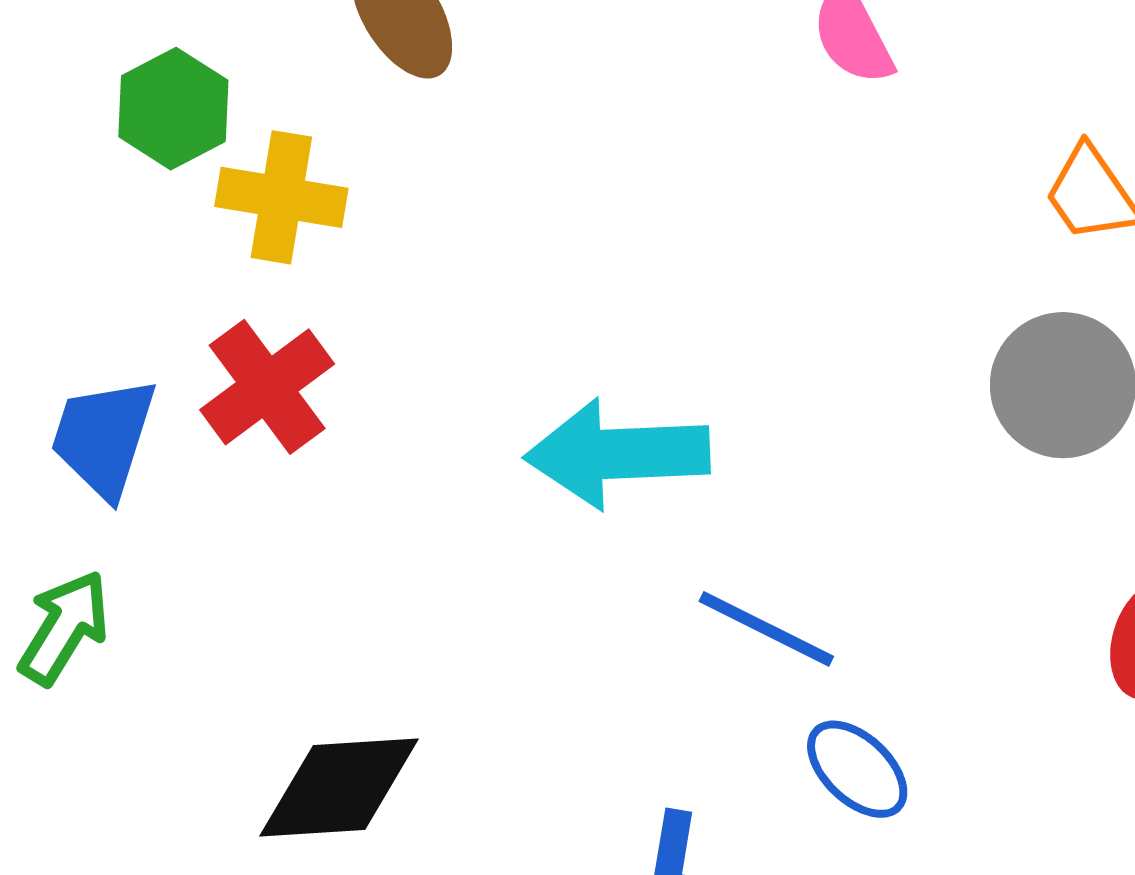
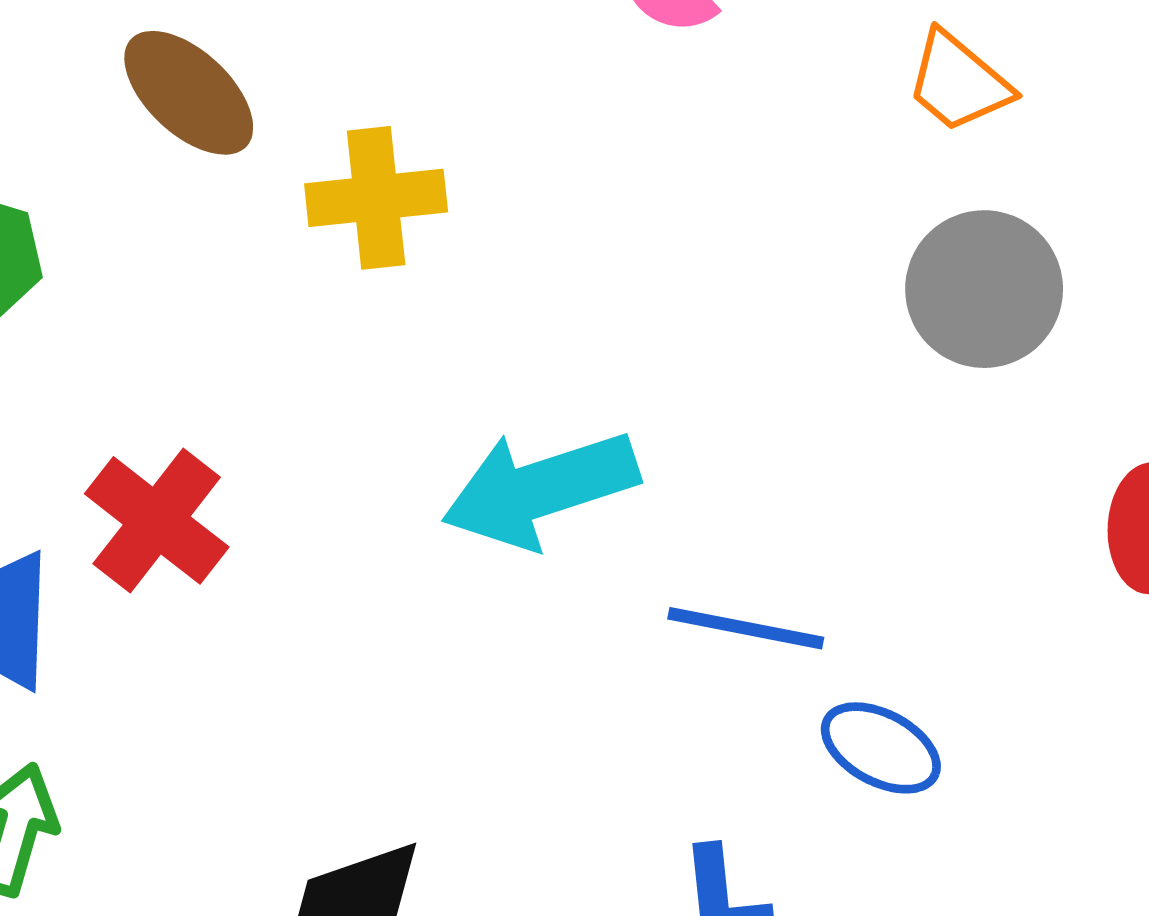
yellow cross: (281, 197) -> (376, 198), moved

